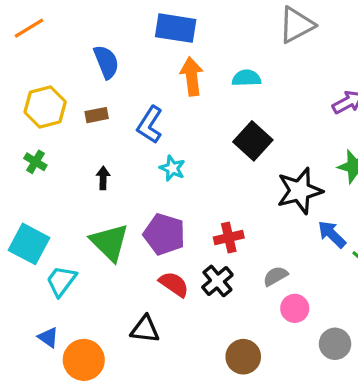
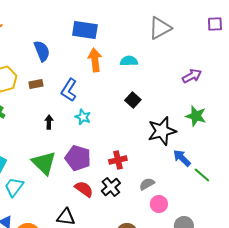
black square: (253, 141) -> (133, 100), size x0.7
black arrow: (103, 178) -> (49, 122), moved

